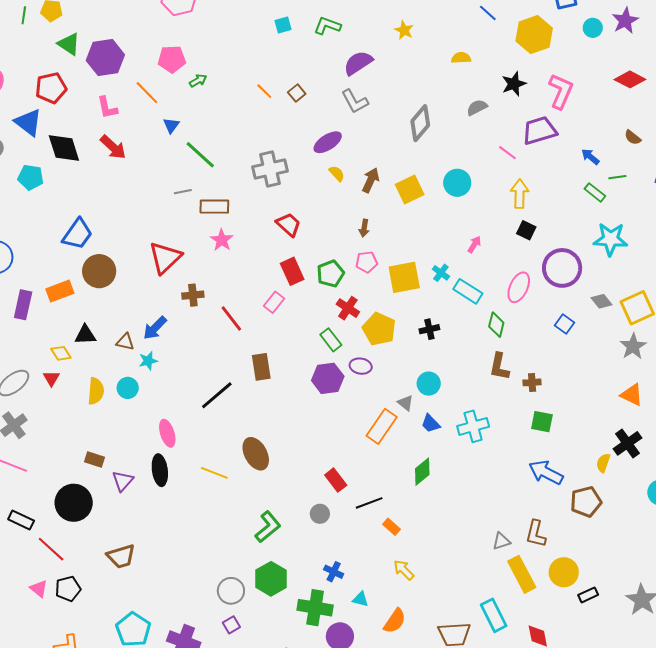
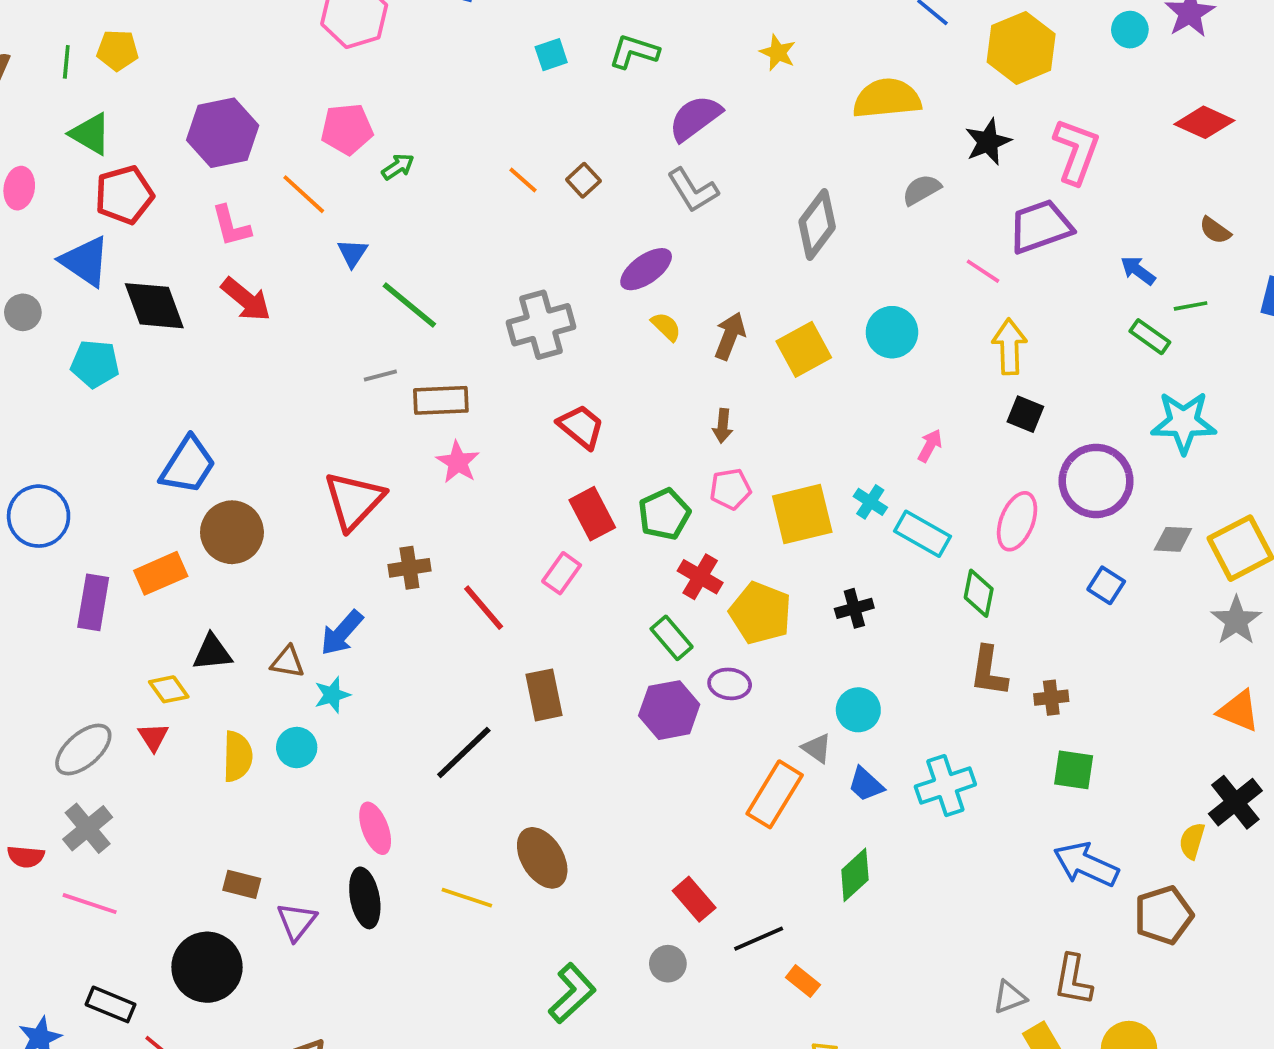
green triangle: (69, 44) -> (90, 134), moved
yellow semicircle: (461, 58) -> (887, 98), size x1.8
gray diamond: (601, 301) -> (1173, 539), turned -45

